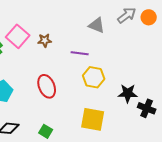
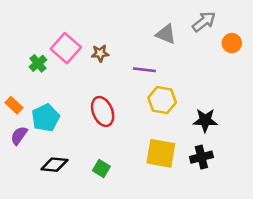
orange circle: (149, 17) -> (232, 43), moved
black cross: (147, 108) -> (201, 157), moved, turned -36

